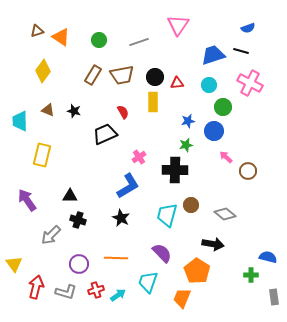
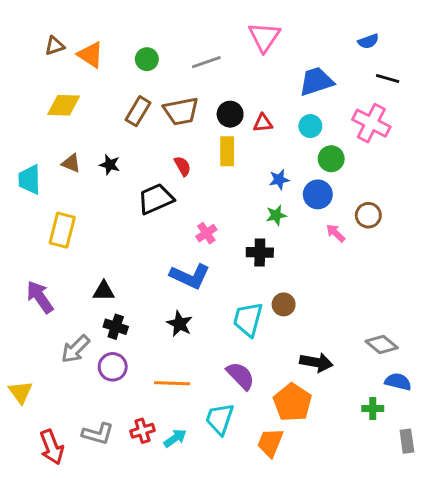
black line: (241, 51) -> (388, 78), moved
yellow diamond: (43, 71) -> (64, 105), turned 55
black cross: (175, 170) -> (260, 252), size x0.7
brown circle: (248, 171) -> (368, 215), moved
blue L-shape: (128, 186) -> (190, 276), turned 56
gray diamond: (225, 214) -> (382, 345), moved
purple circle: (79, 264) -> (113, 367), moved
red arrow: (36, 287) -> (52, 447), moved, turned 145

